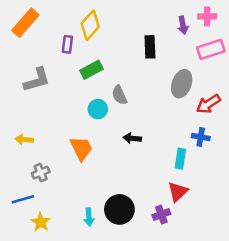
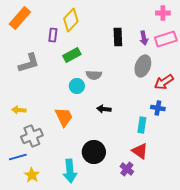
purple arrow: (183, 25) -> (144, 38), moved
gray semicircle: (119, 95) -> (94, 75), turned -63
gray cross: (41, 173) -> (32, 136), size x1.5
red triangle: (178, 192) -> (140, 151), turned -42
black circle: (119, 209) -> (94, 152), moved
purple cross: (161, 215) -> (127, 169), turned -32
cyan arrow: (89, 217) -> (70, 171), size x1.6

